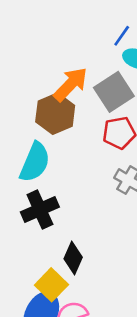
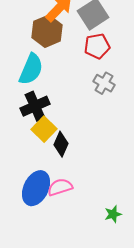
yellow square: (51, 285) -> (44, 129), moved

